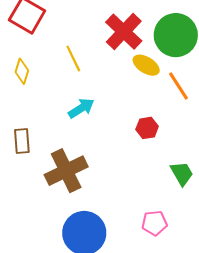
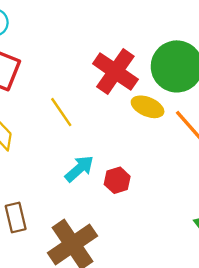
red hexagon: (147, 128) -> (117, 180), moved

